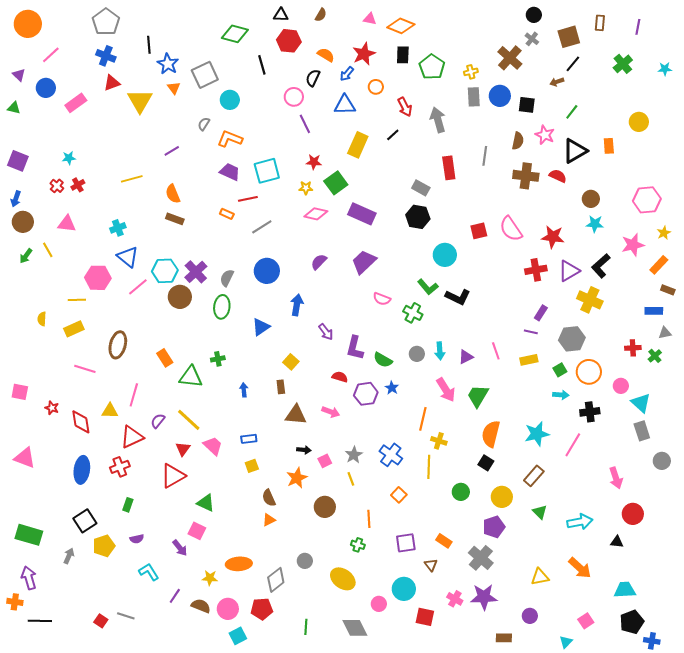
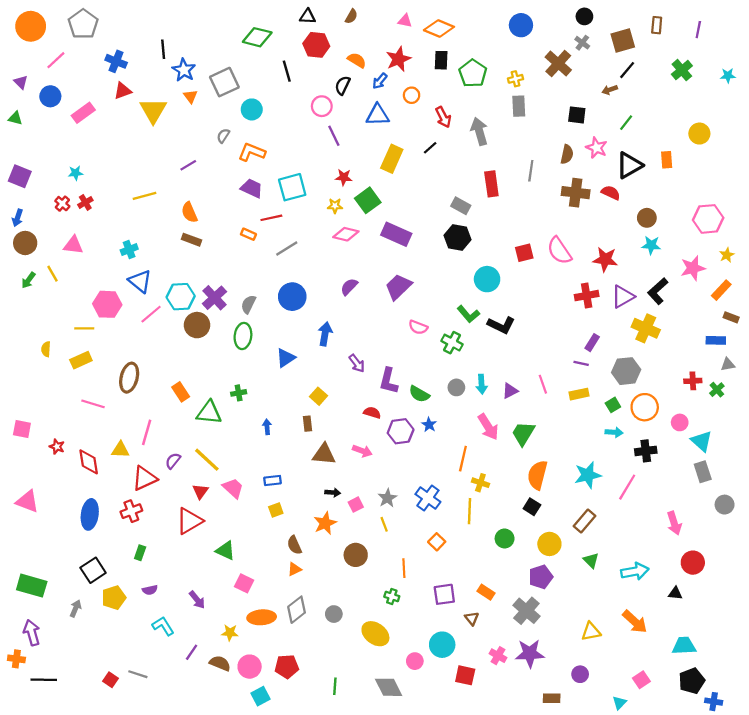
gray pentagon: (106, 22) -> (83, 24), moved
blue circle: (500, 96) -> (521, 25), moved
pink square: (197, 531) -> (244, 583), moved
gray diamond: (276, 580) -> (297, 610), moved

